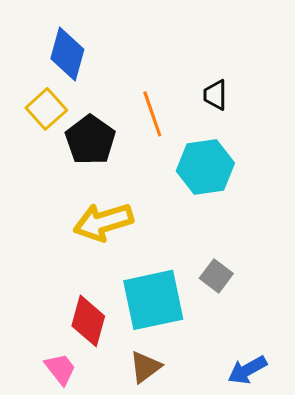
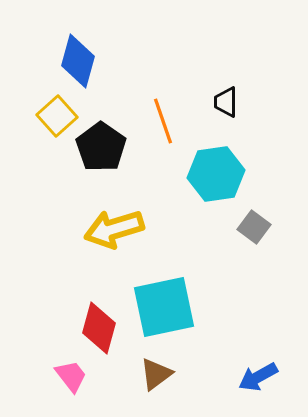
gray square: (216, 276) -> (254, 227), moved

